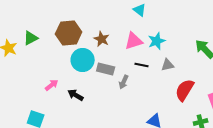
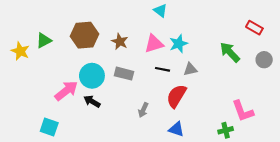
cyan circle: (83, 60) -> (92, 76), moved
gray arrow: (124, 82) -> (143, 110), moved
pink arrow: (52, 85) -> (66, 91), size x1.6
red semicircle: (185, 90) -> (176, 96), moved

